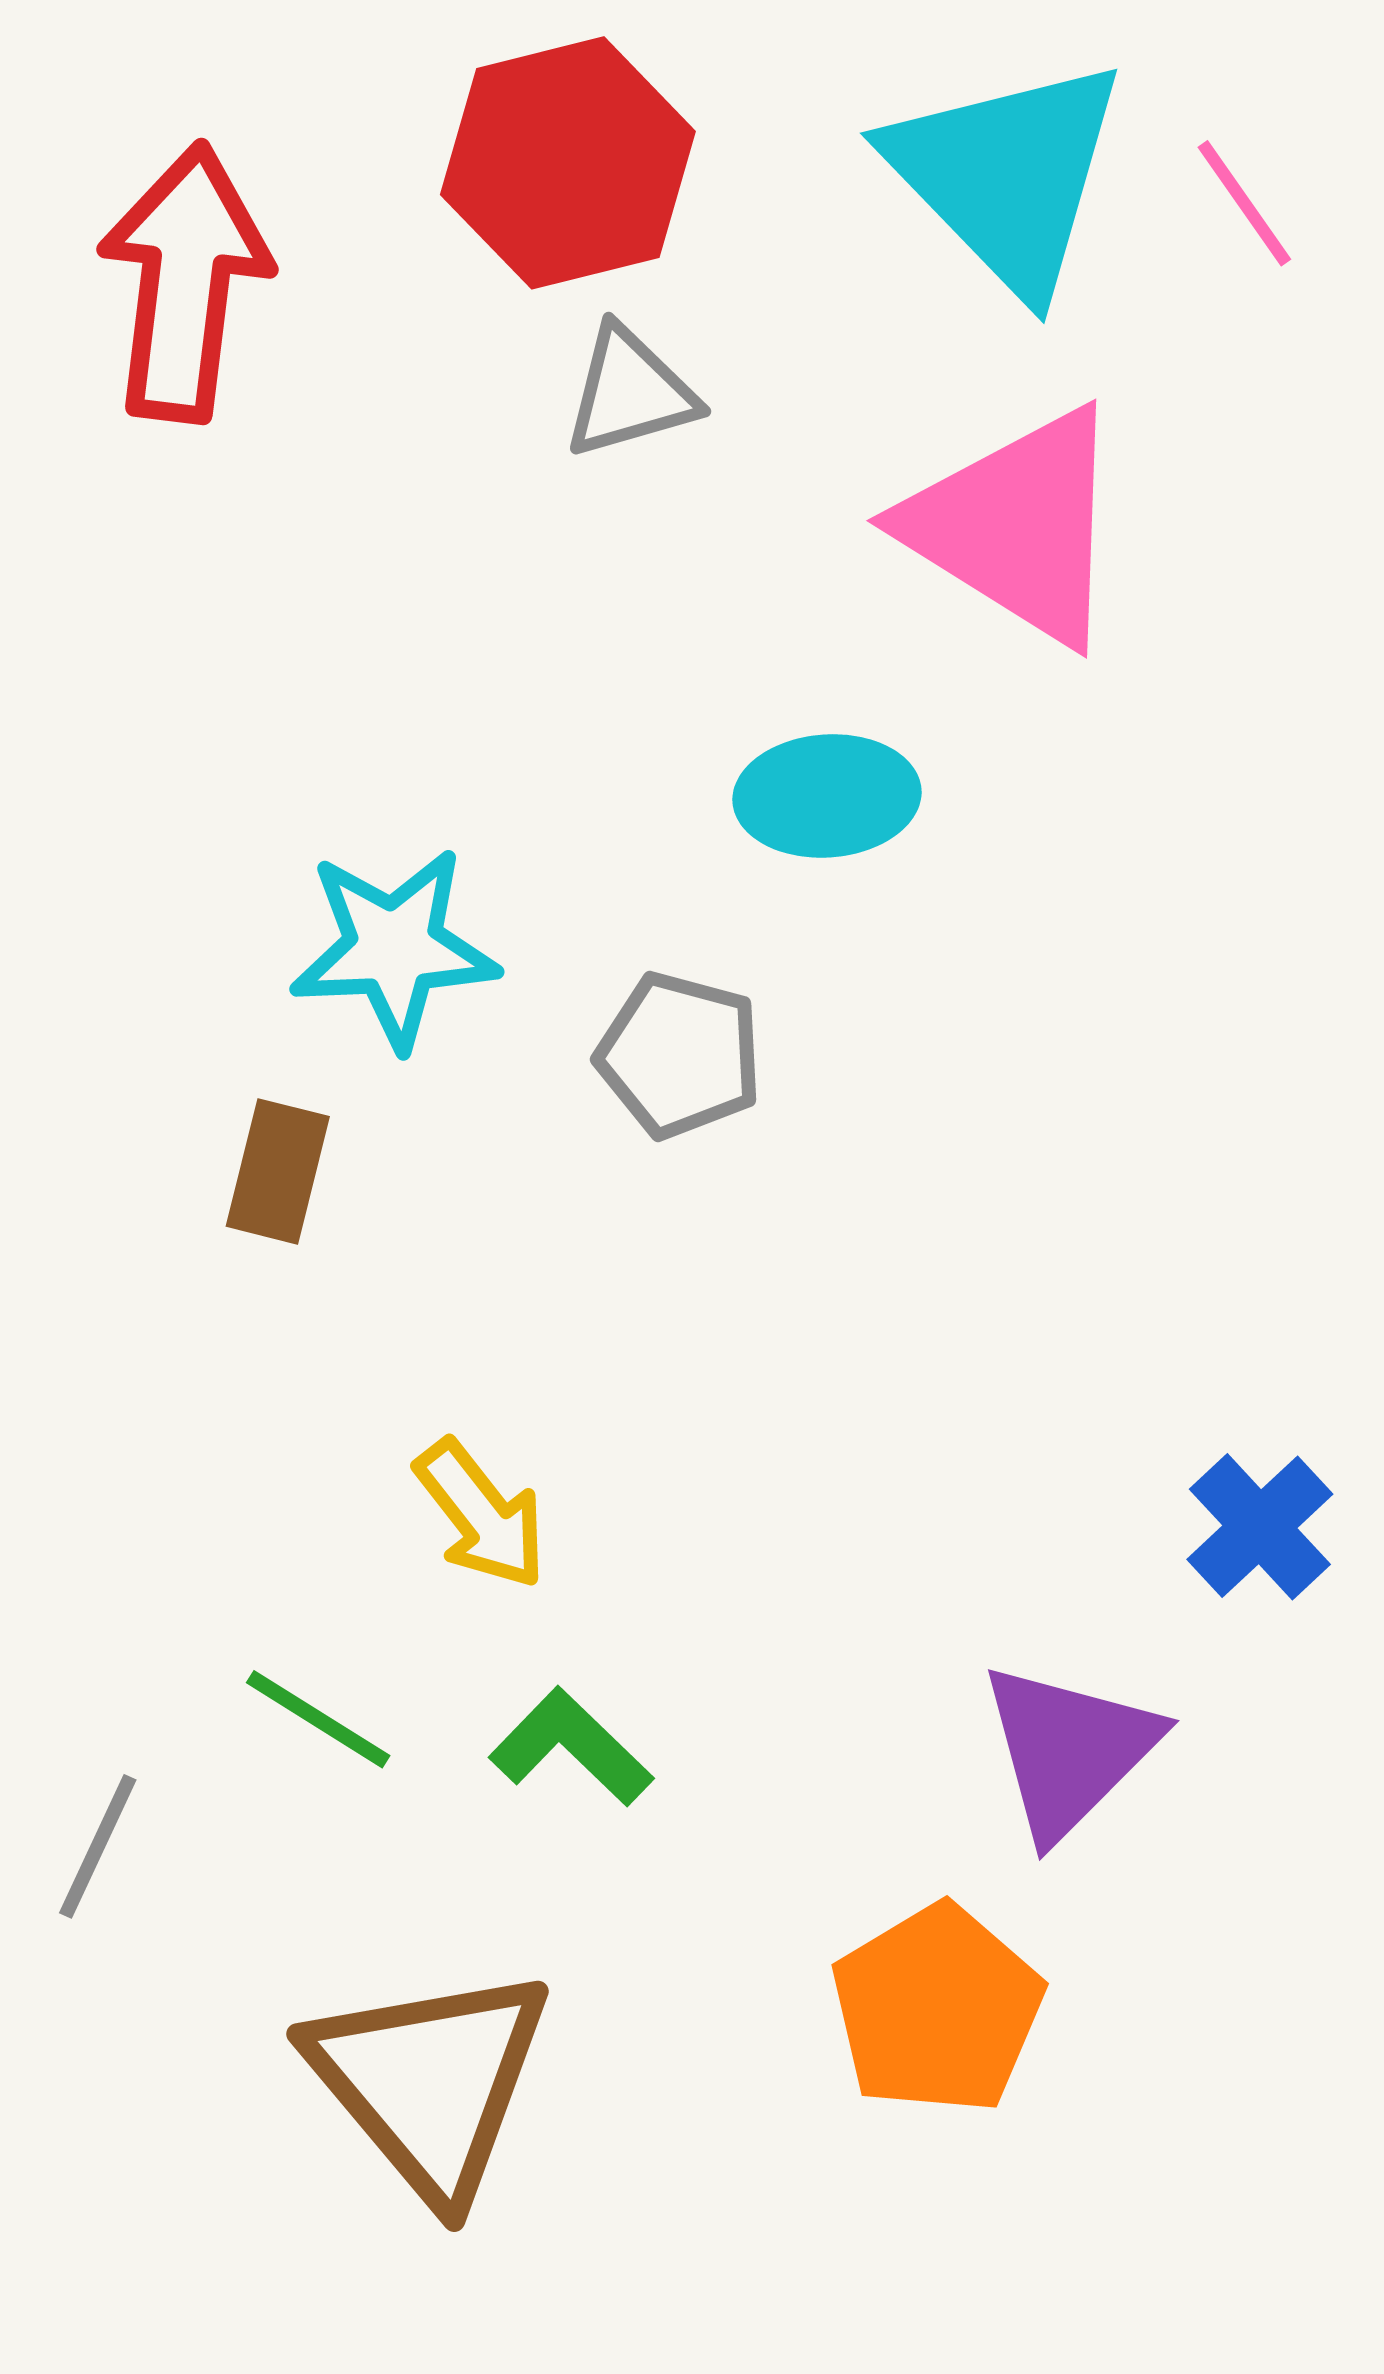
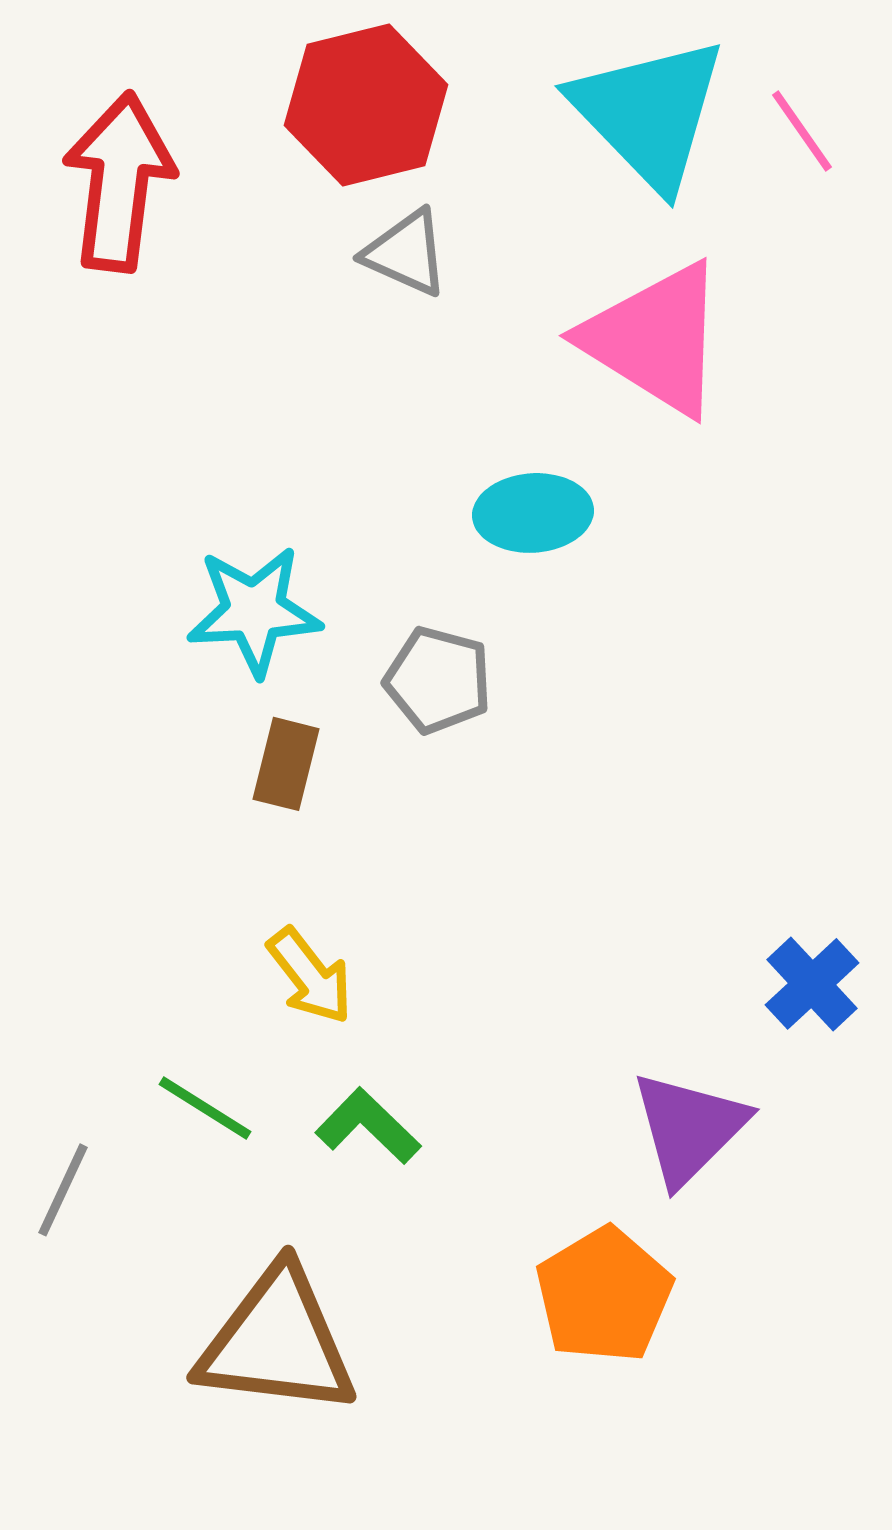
gray triangle: (630, 393) -> (406, 253), turned 40
brown rectangle: (278, 1171) -> (286, 764), moved
brown triangle: (430, 2082) -> (277, 1342), turned -43

